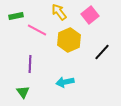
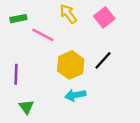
yellow hexagon: (69, 40) -> (71, 65), moved
black line: (102, 52) -> (103, 60), moved
purple line: (30, 64) -> (16, 74), moved

